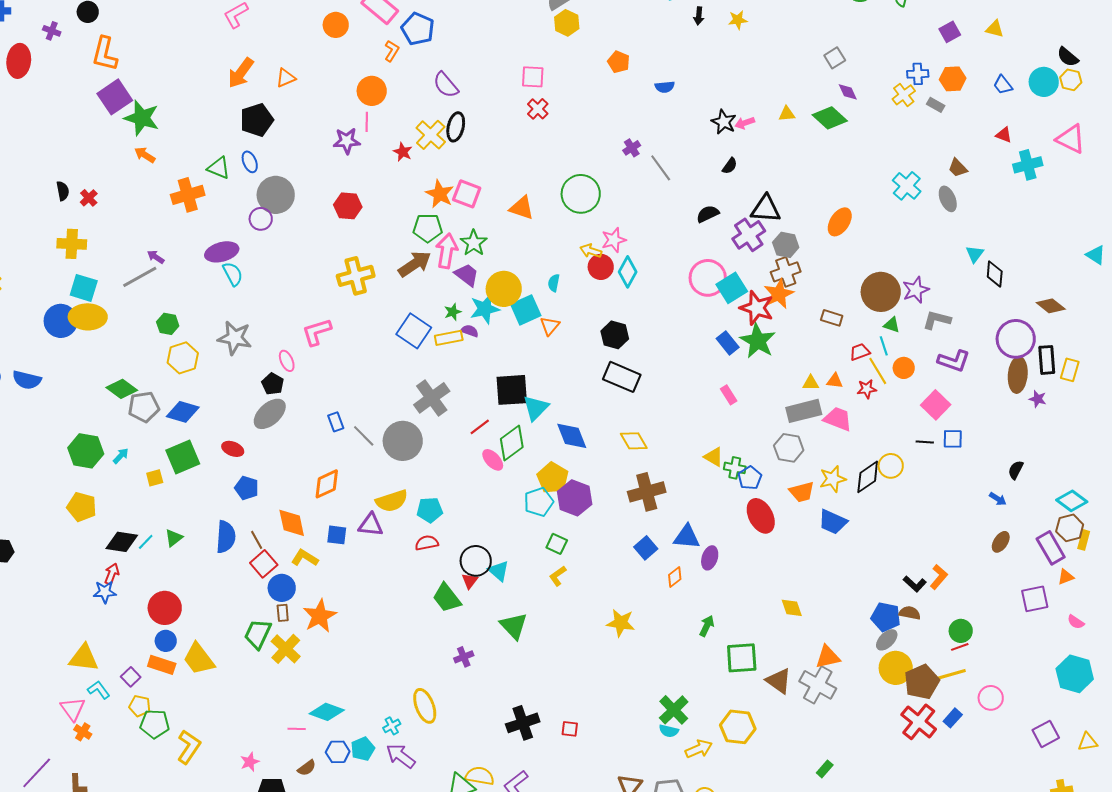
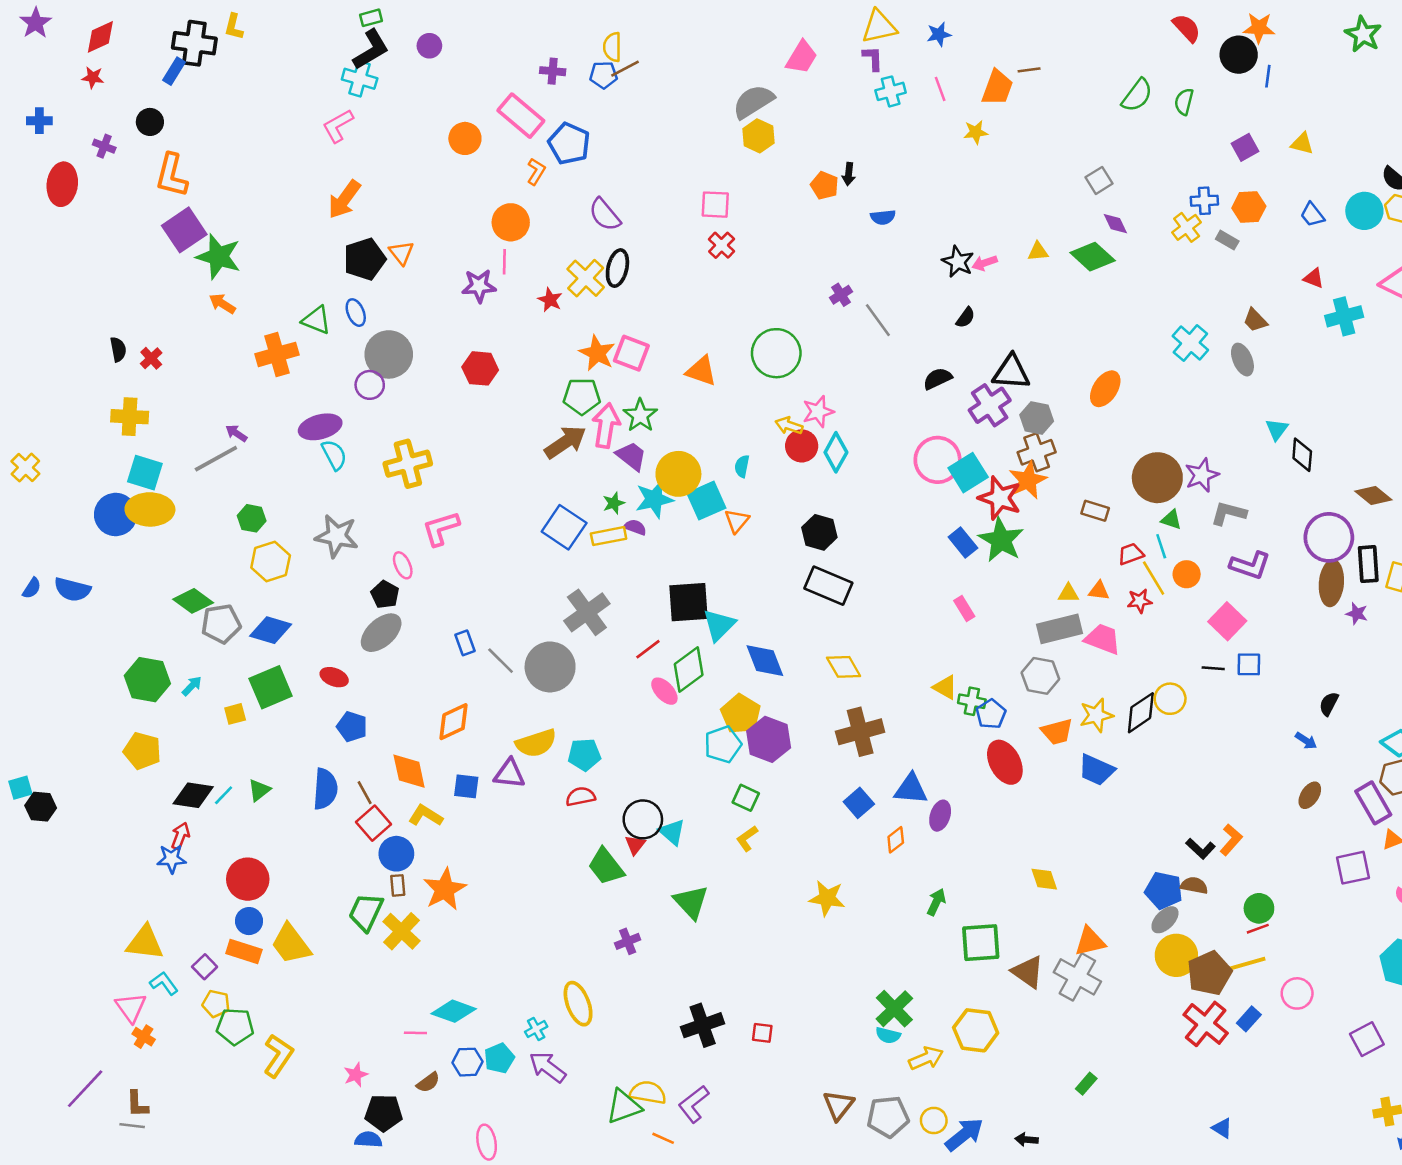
black arrow: (699, 16) -> (849, 174), moved
orange triangle: (286, 78) -> (401, 253), moved, turned -45
yellow cross: (356, 276) -> (408, 464), moved

